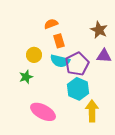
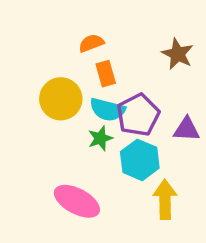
yellow circle: (34, 55) -> (61, 99), size x1.5
purple triangle: (104, 56) -> (187, 129), moved
green star: (26, 77) -> (100, 138), moved

